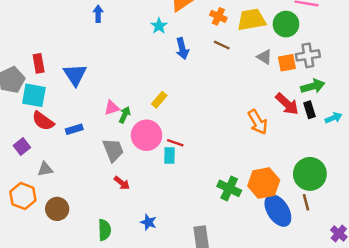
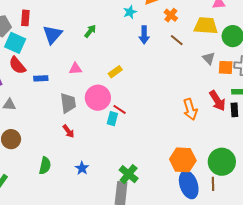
orange cross: (218, 16) -> (171, 15), moved
green arrow: (125, 115) -> (90, 31), moved
green cross: (229, 188) -> (129, 174), moved

